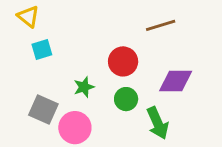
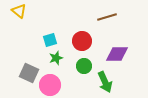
cyan square: (42, 49) -> (50, 40), moved

